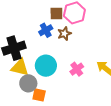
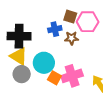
pink cross: (77, 69) -> (72, 76), size x1.5
orange square: (39, 95) -> (54, 78), moved

